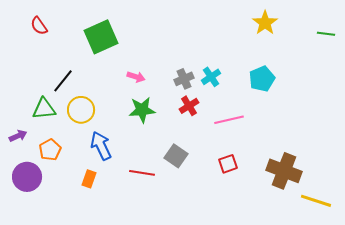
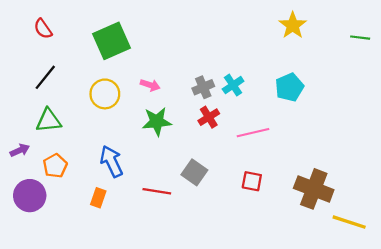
black line: (63, 81) -> (45, 77), moved
yellow circle: (81, 110) -> (105, 94), moved
red square: (228, 164) -> (252, 181), turned 30

